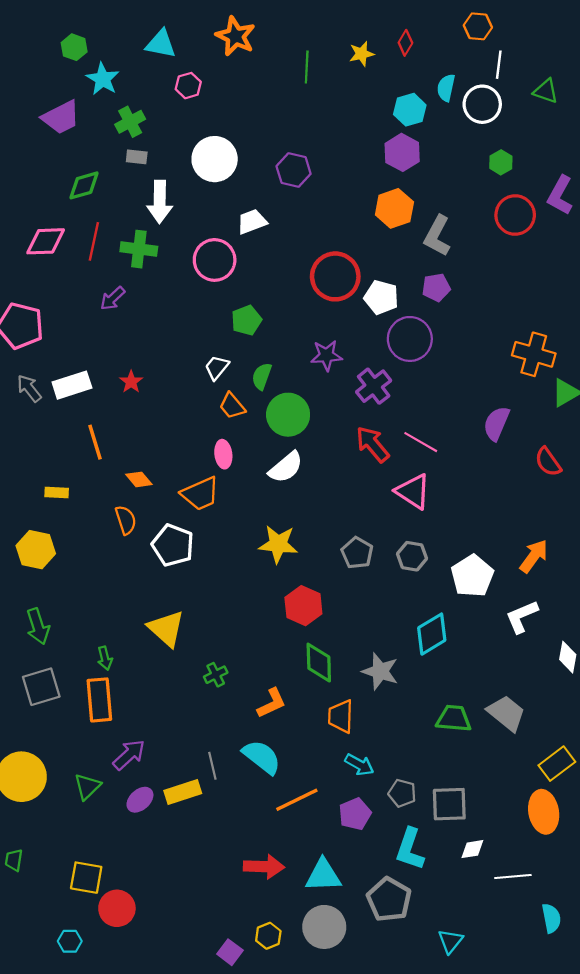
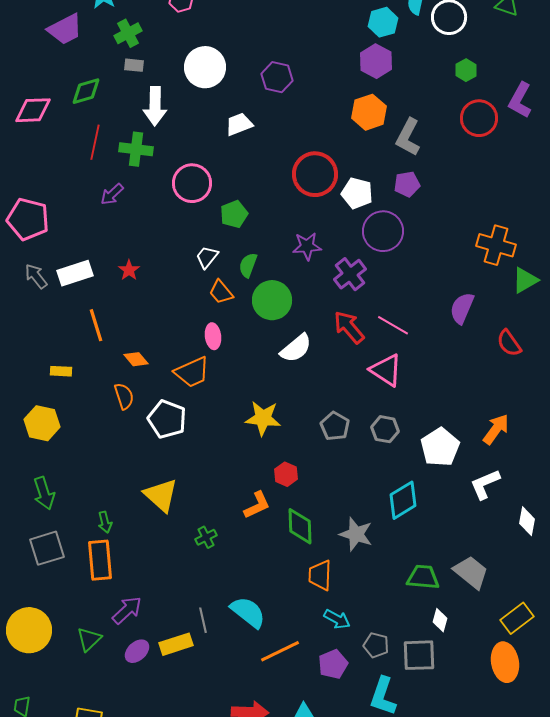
pink diamond: (46, 241) -> (33, 110), moved
pink circle: (215, 260) -> (192, 183), moved
white semicircle: (286, 467) -> (296, 348), moved
red hexagon: (303, 606) -> (286, 474), size x0.7
orange L-shape: (272, 703) -> (257, 505), moved
white diamond: (472, 849) -> (440, 620), moved, turned -65

